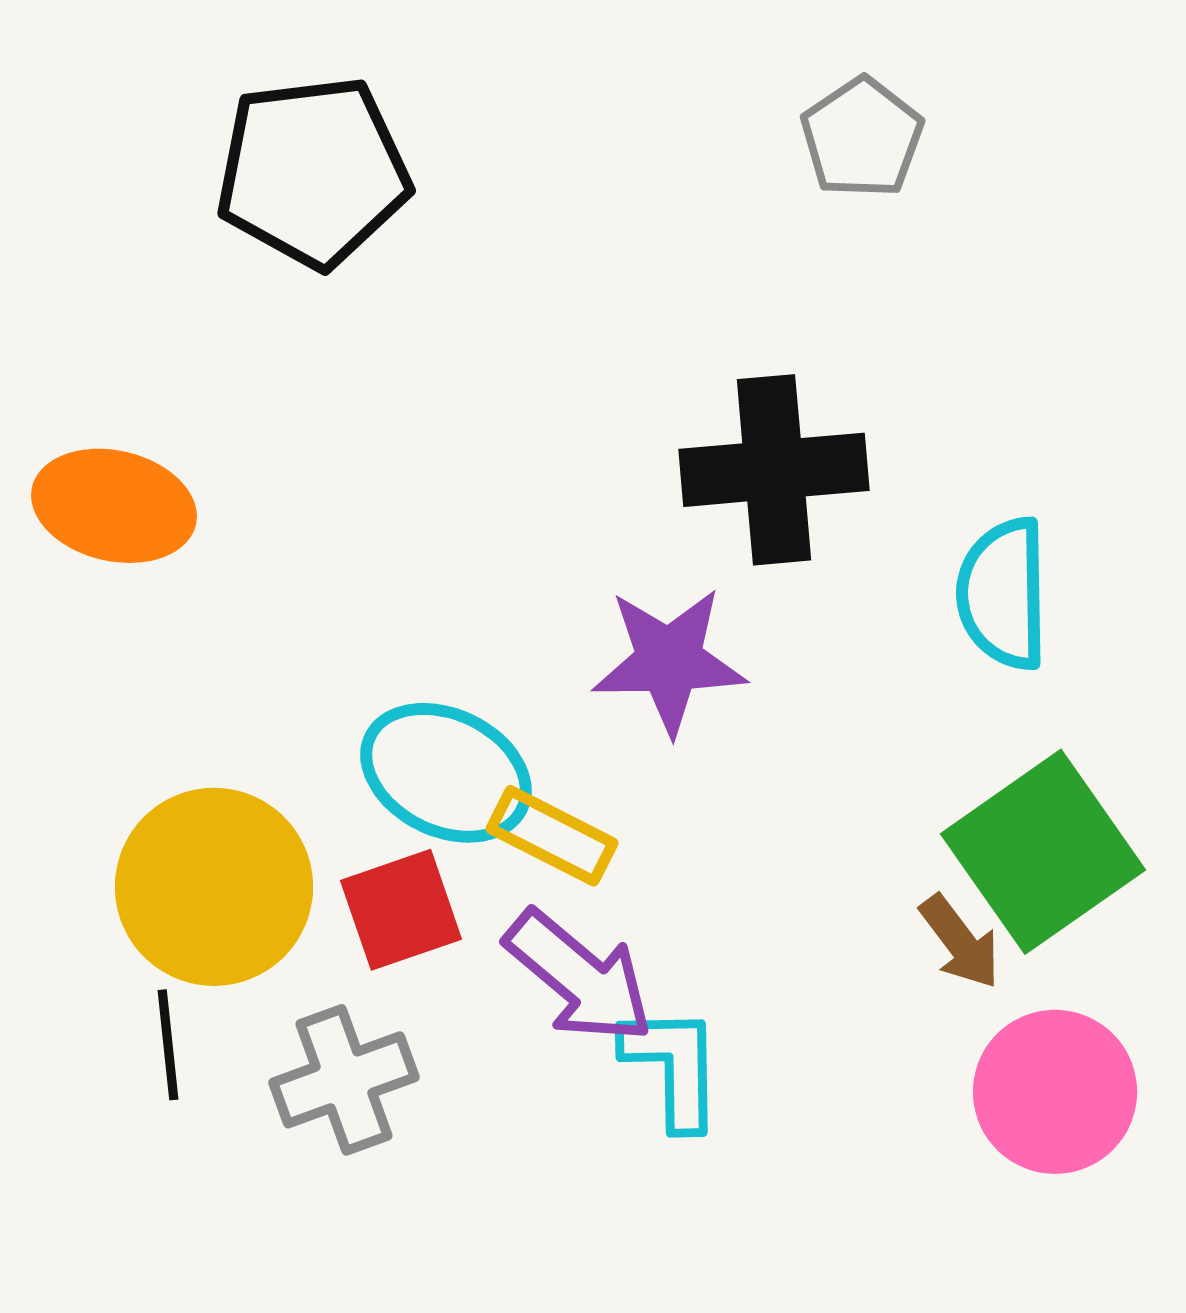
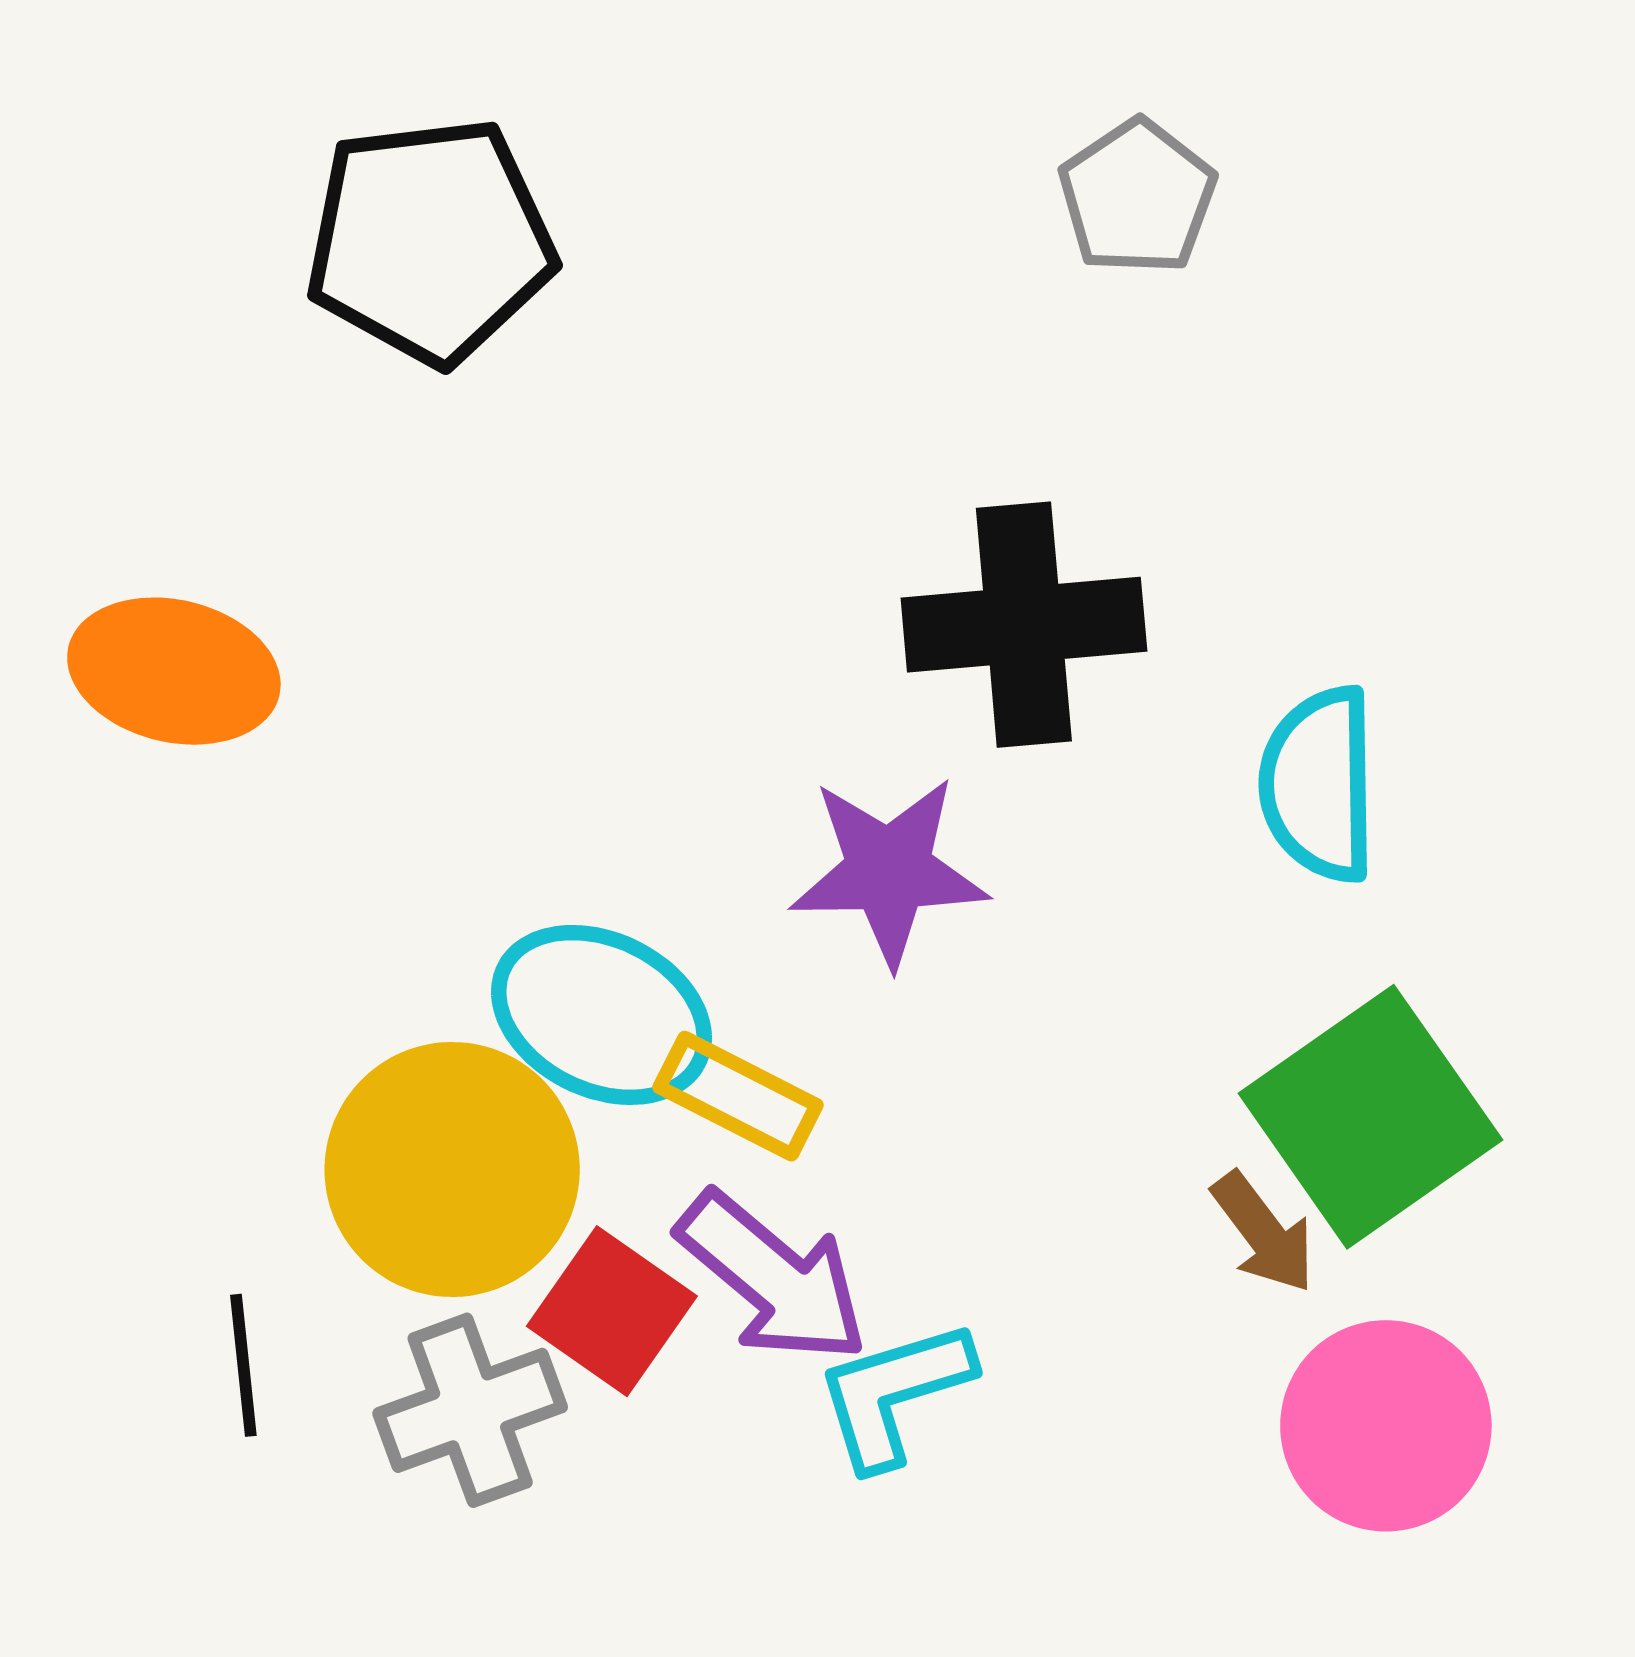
yellow circle: (214, 887) -> (452, 1169), moved
red square: (401, 910) -> (612, 1311), moved, turned -36
cyan L-shape: (673, 1067) -> (894, 1394), turned -106

